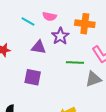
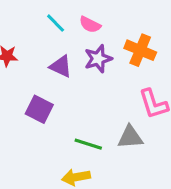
green line: (75, 62) -> (88, 144), moved

